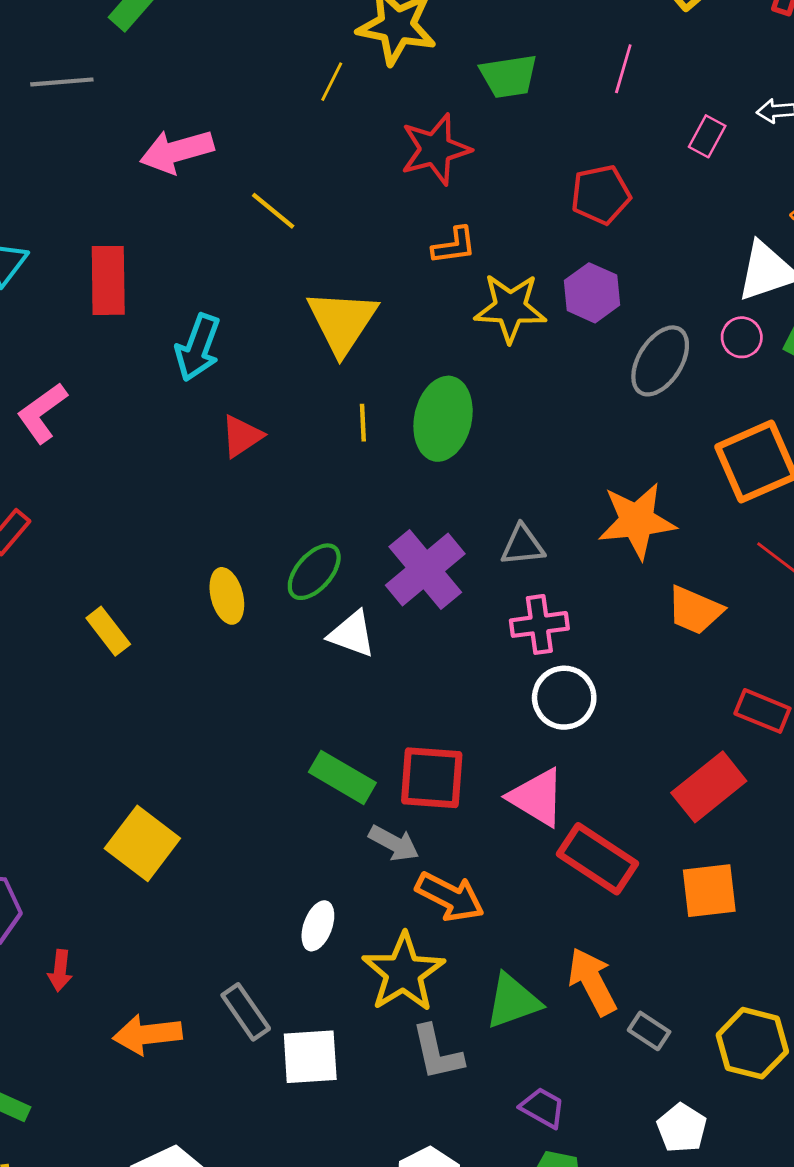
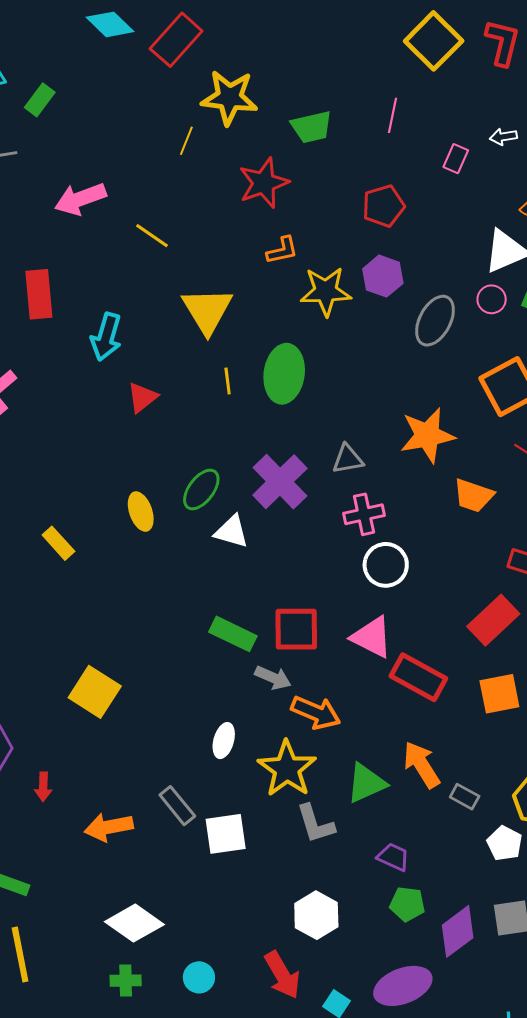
white pentagon: (682, 1128) -> (505, 843), moved

